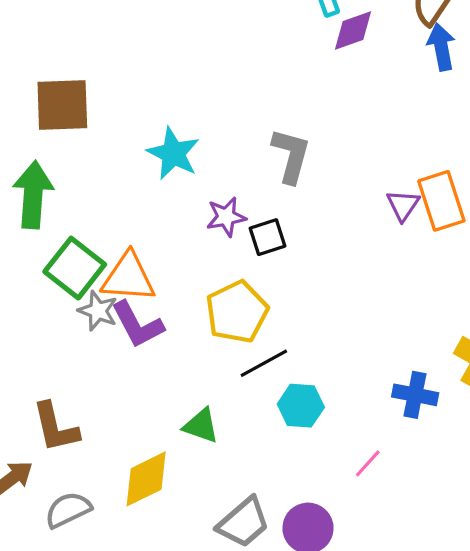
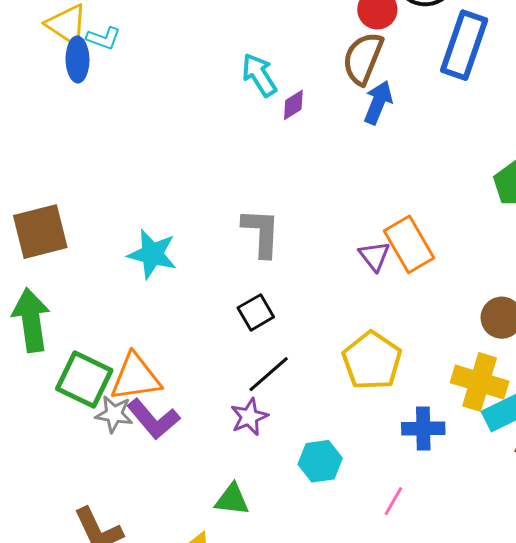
purple diamond: (353, 31) -> (293, 105), size x0.7
blue arrow: (441, 47) -> (378, 102), turned 45
purple star: (226, 217) -> (249, 417), moved
yellow pentagon: (237, 312) -> (372, 361), moved
black line: (264, 363) -> (269, 374), moved

